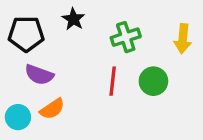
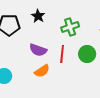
purple semicircle: (39, 75) -> (38, 50), moved
orange semicircle: (52, 109) -> (42, 71), moved

